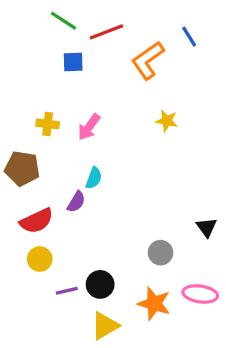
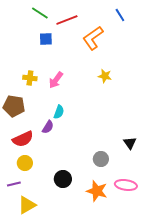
blue line: (189, 37) -> (120, 15), moved
purple line: (67, 291) -> (14, 184), moved
yellow triangle: (105, 326) -> (27, 205), moved

